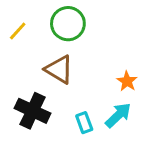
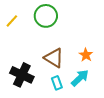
brown triangle: (59, 69) -> (54, 58), moved

